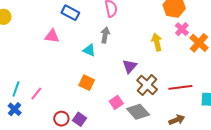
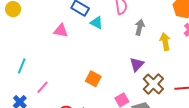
gray arrow: (105, 35) -> (140, 27), moved
cyan triangle: (89, 50) -> (97, 23), moved
cyan line: (16, 89) -> (22, 66), moved

